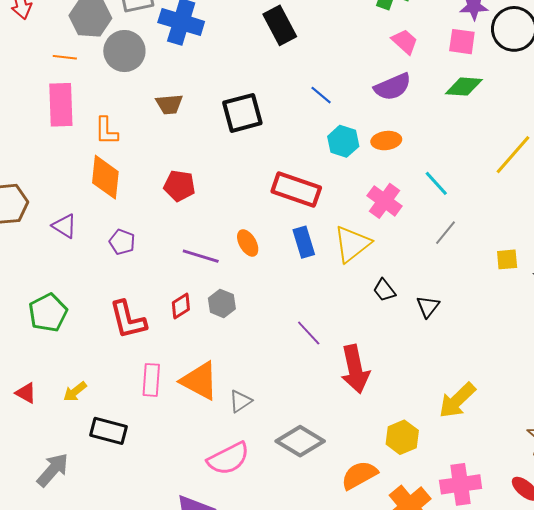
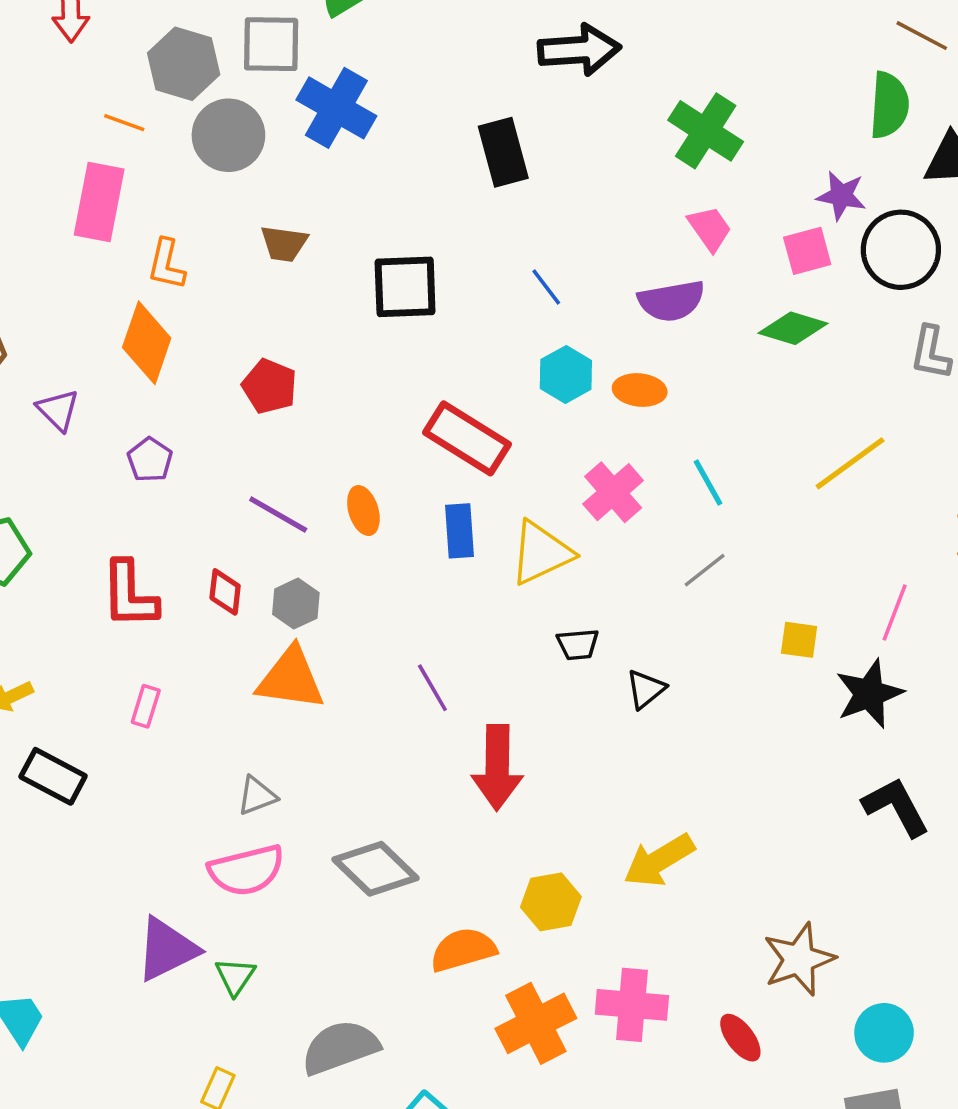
pink square: (462, 42) -> (807, 251), turned -36
black trapezoid: (384, 290) -> (578, 644), turned -70
red diamond: (181, 306) -> (225, 592), turned -64
pink rectangle: (151, 380) -> (146, 706), size x0.7
orange triangle: (199, 381) -> (291, 679), moved, turned -33
gray triangle: (240, 401) -> (257, 796), moved

